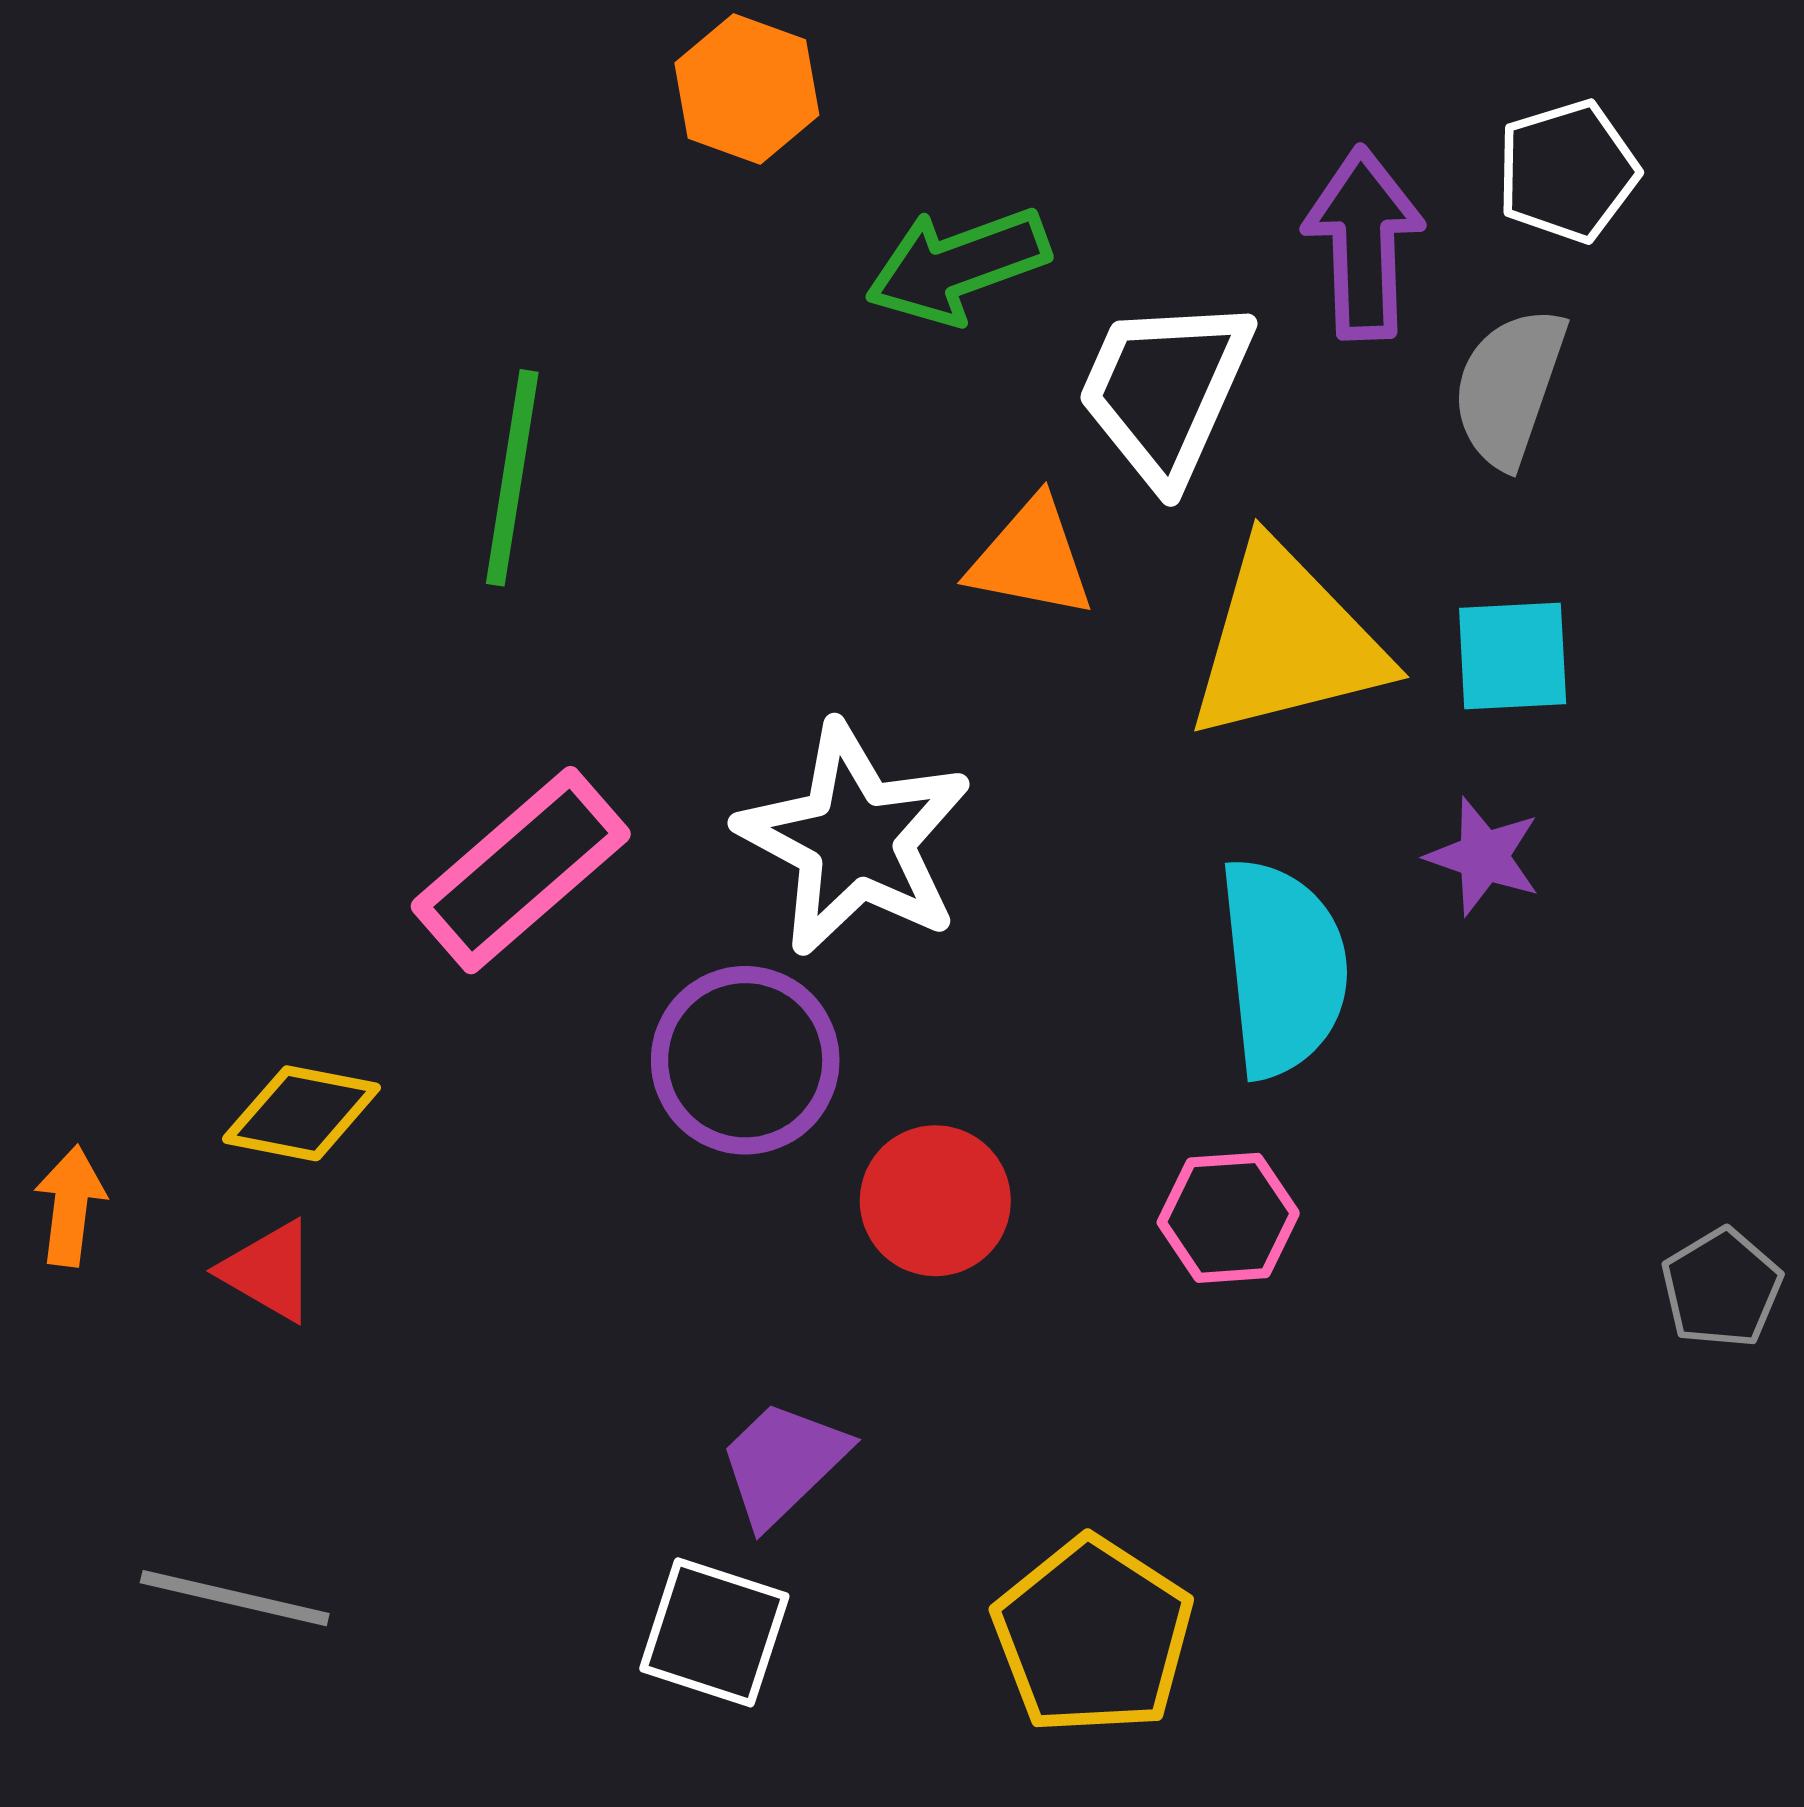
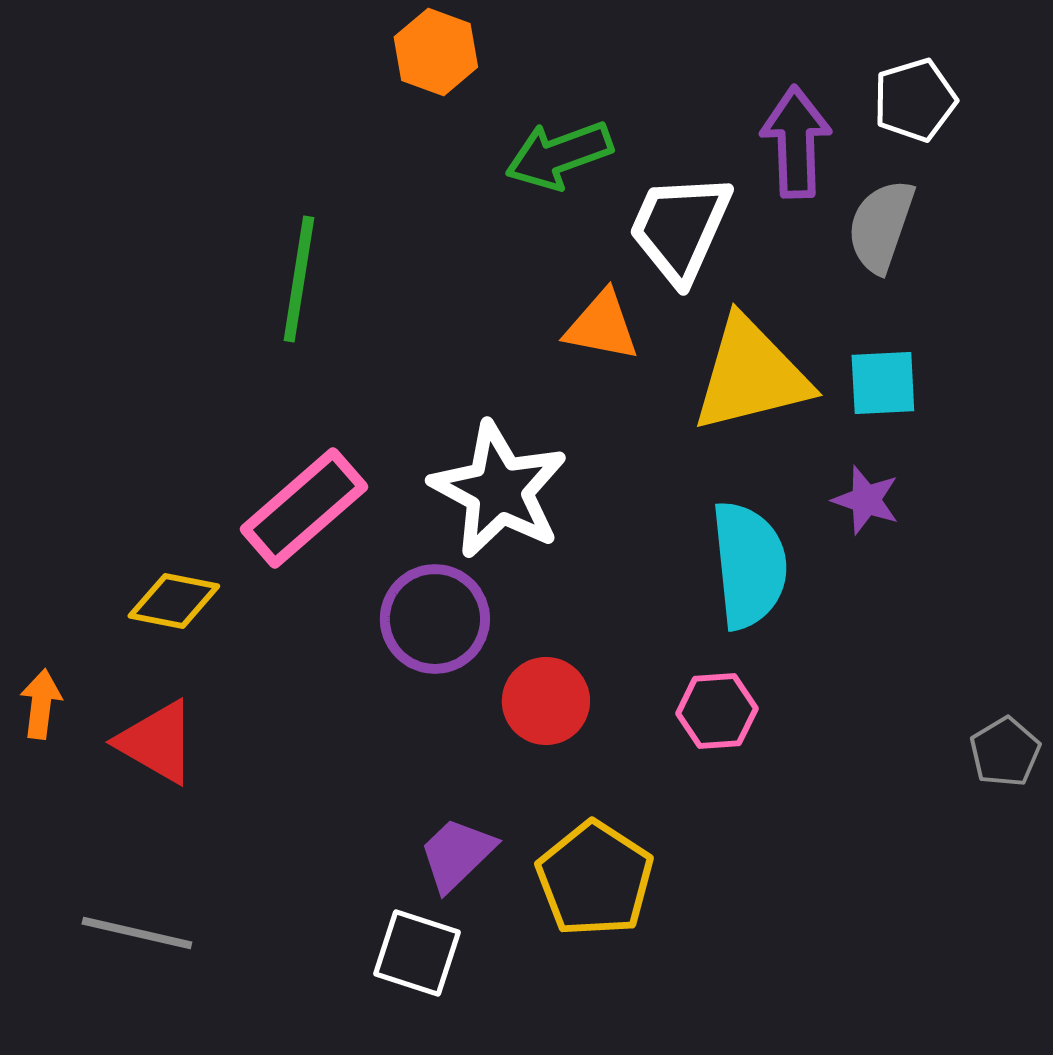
yellow diamond: (301, 1113) -> (174, 601), moved
red triangle: (269, 1271) -> (157, 742), size x1.4
yellow pentagon: (1093, 1636) -> (595, 879), moved

